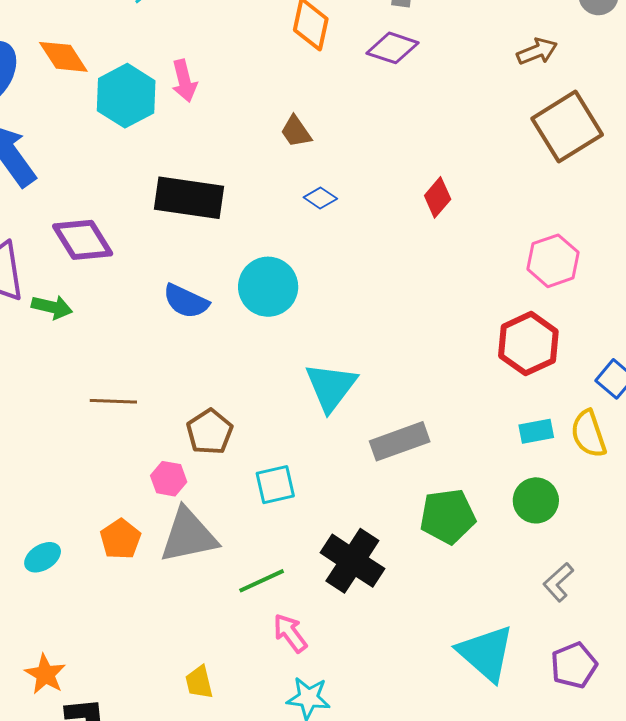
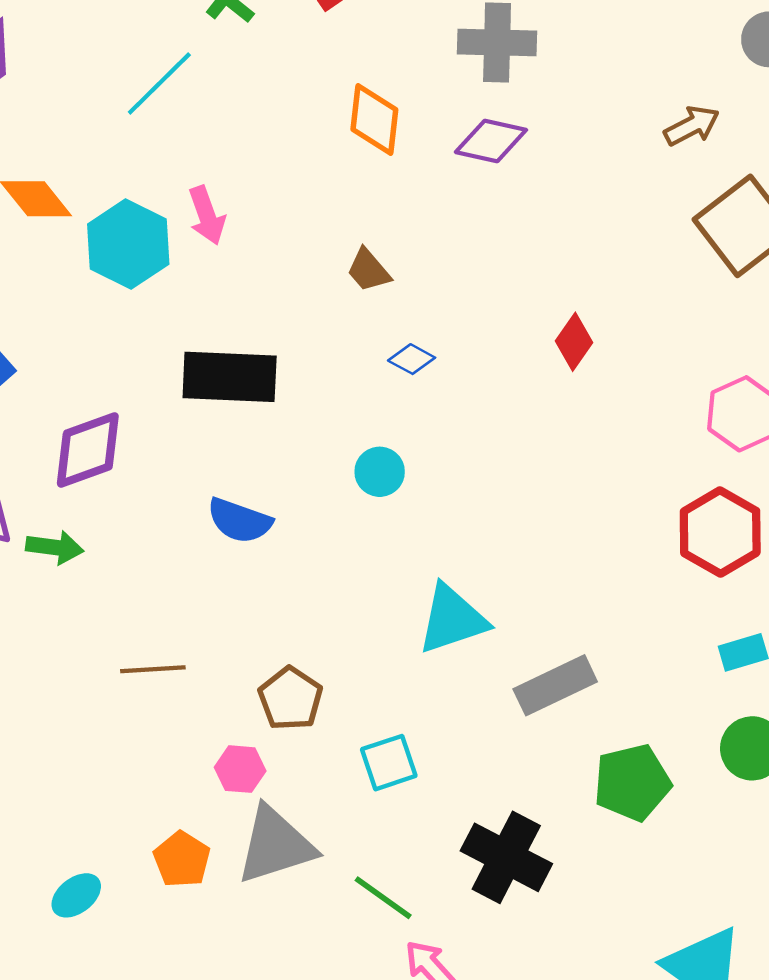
purple diamond: (83, 240) -> (88, 450), turned -72
cyan circle: (268, 287) -> (380, 472), moved, size x0.6
cyan triangle: (331, 387) -> (452, 619), turned 40
green line: (262, 581) -> (383, 898), turned 66

